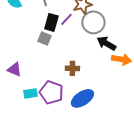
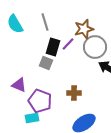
purple triangle: (14, 69) -> (19, 85), moved
purple pentagon: (51, 92) -> (40, 101), moved

